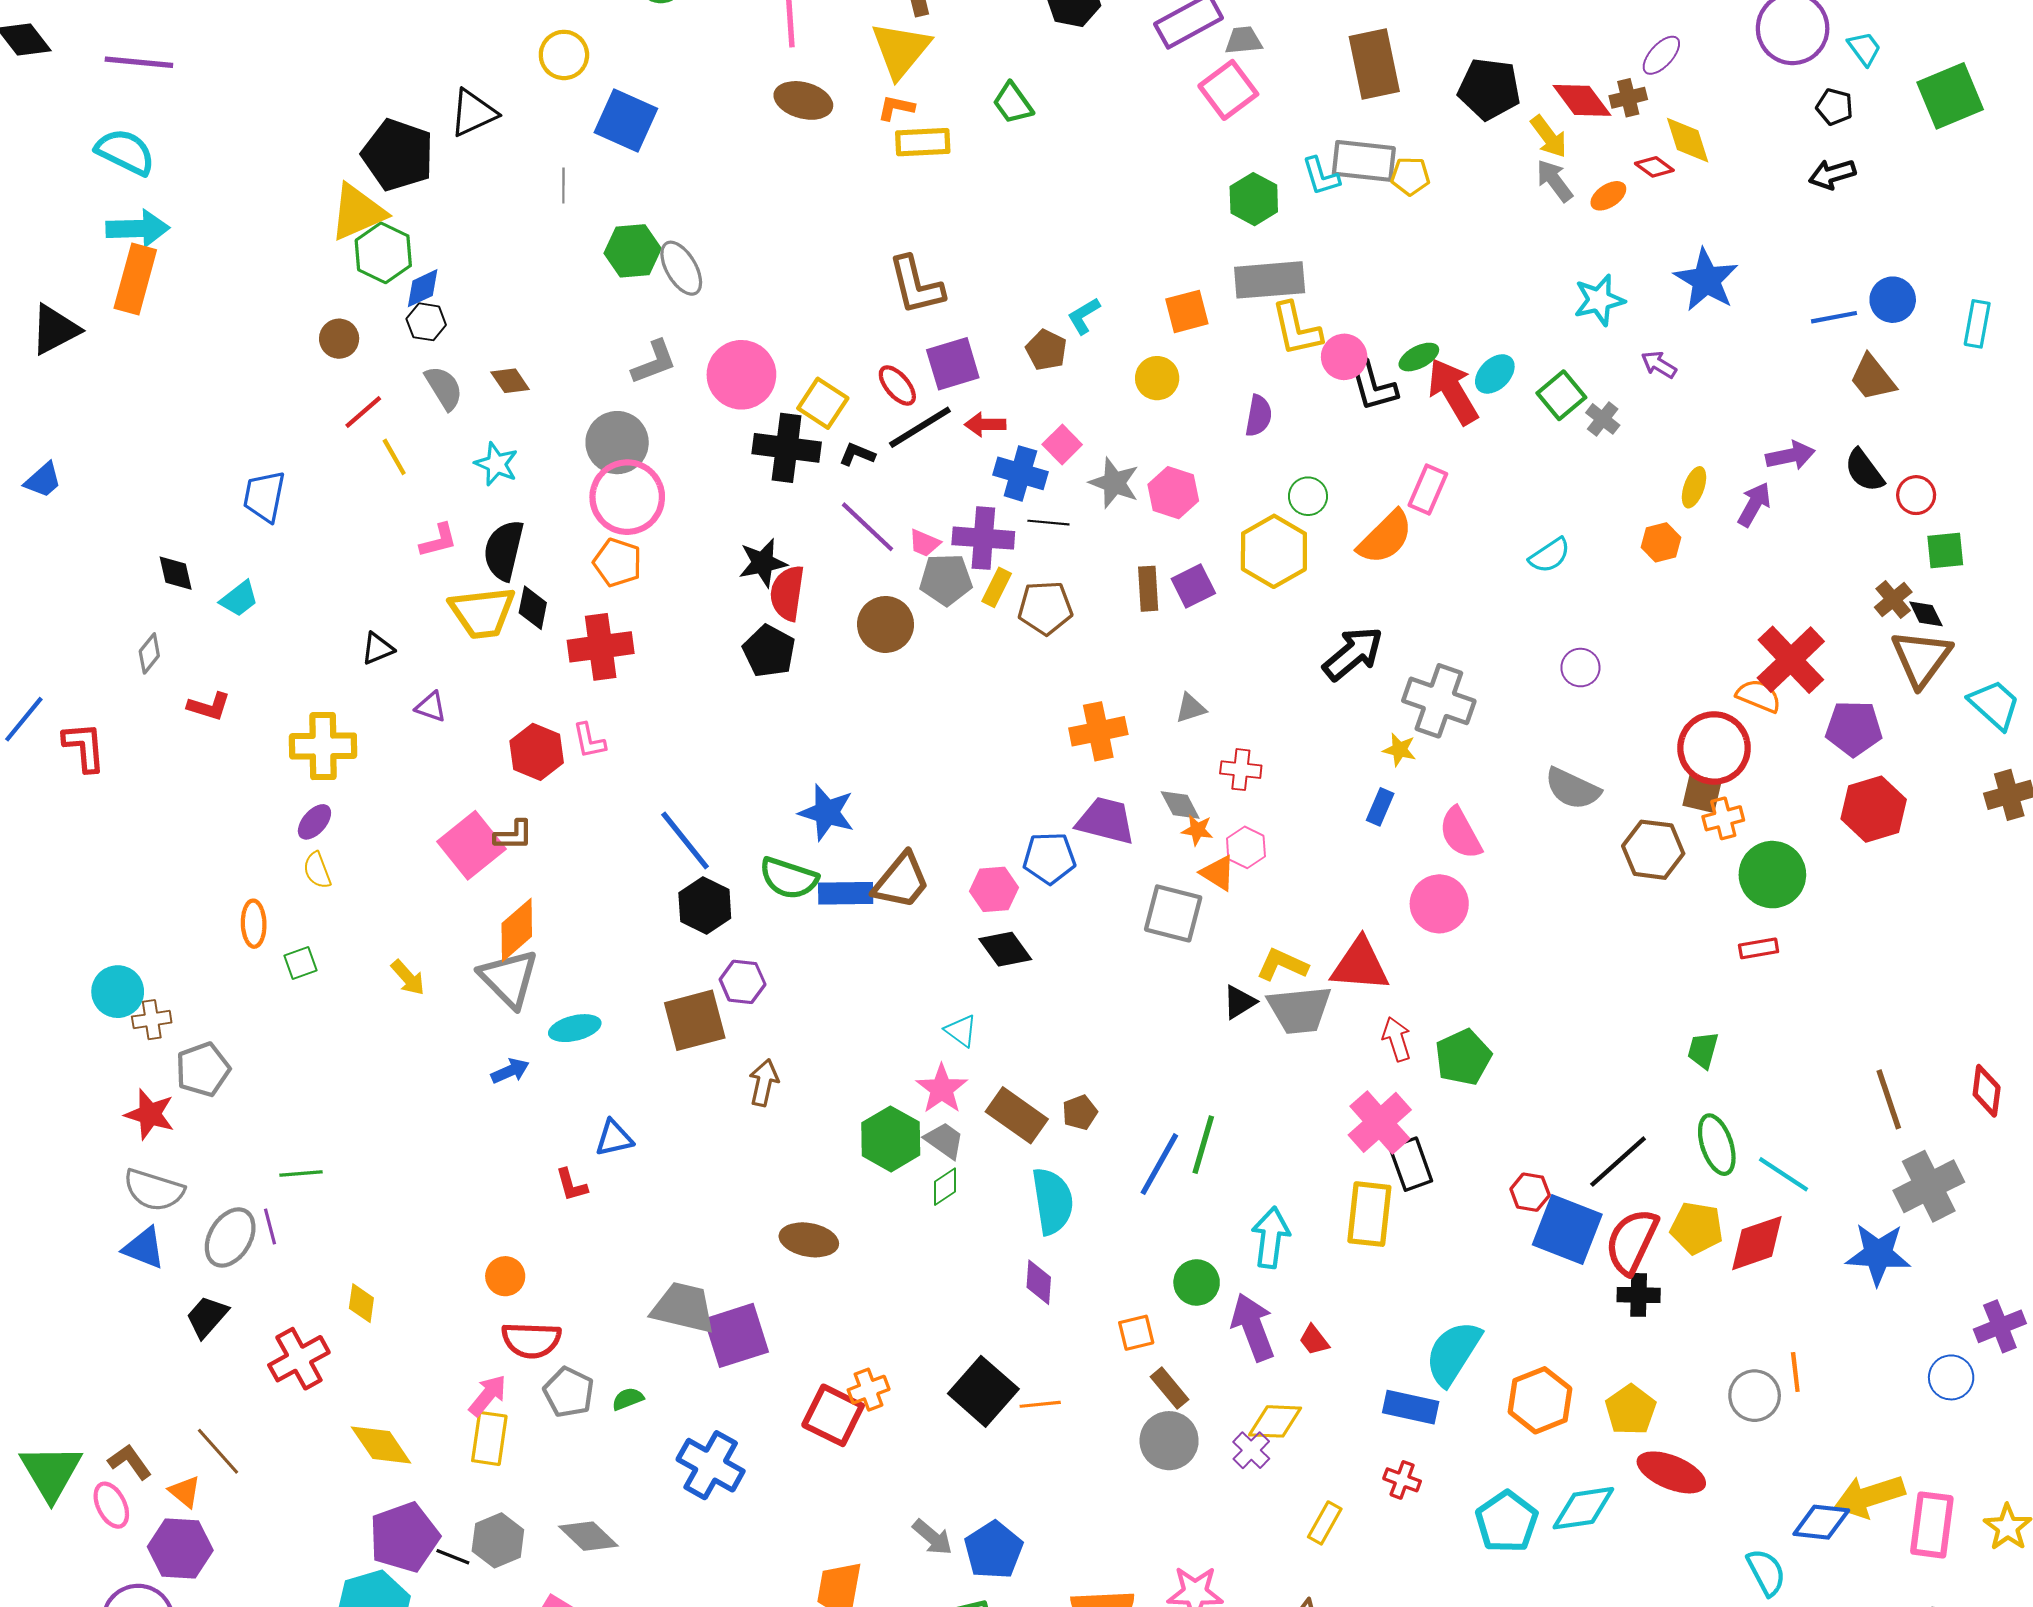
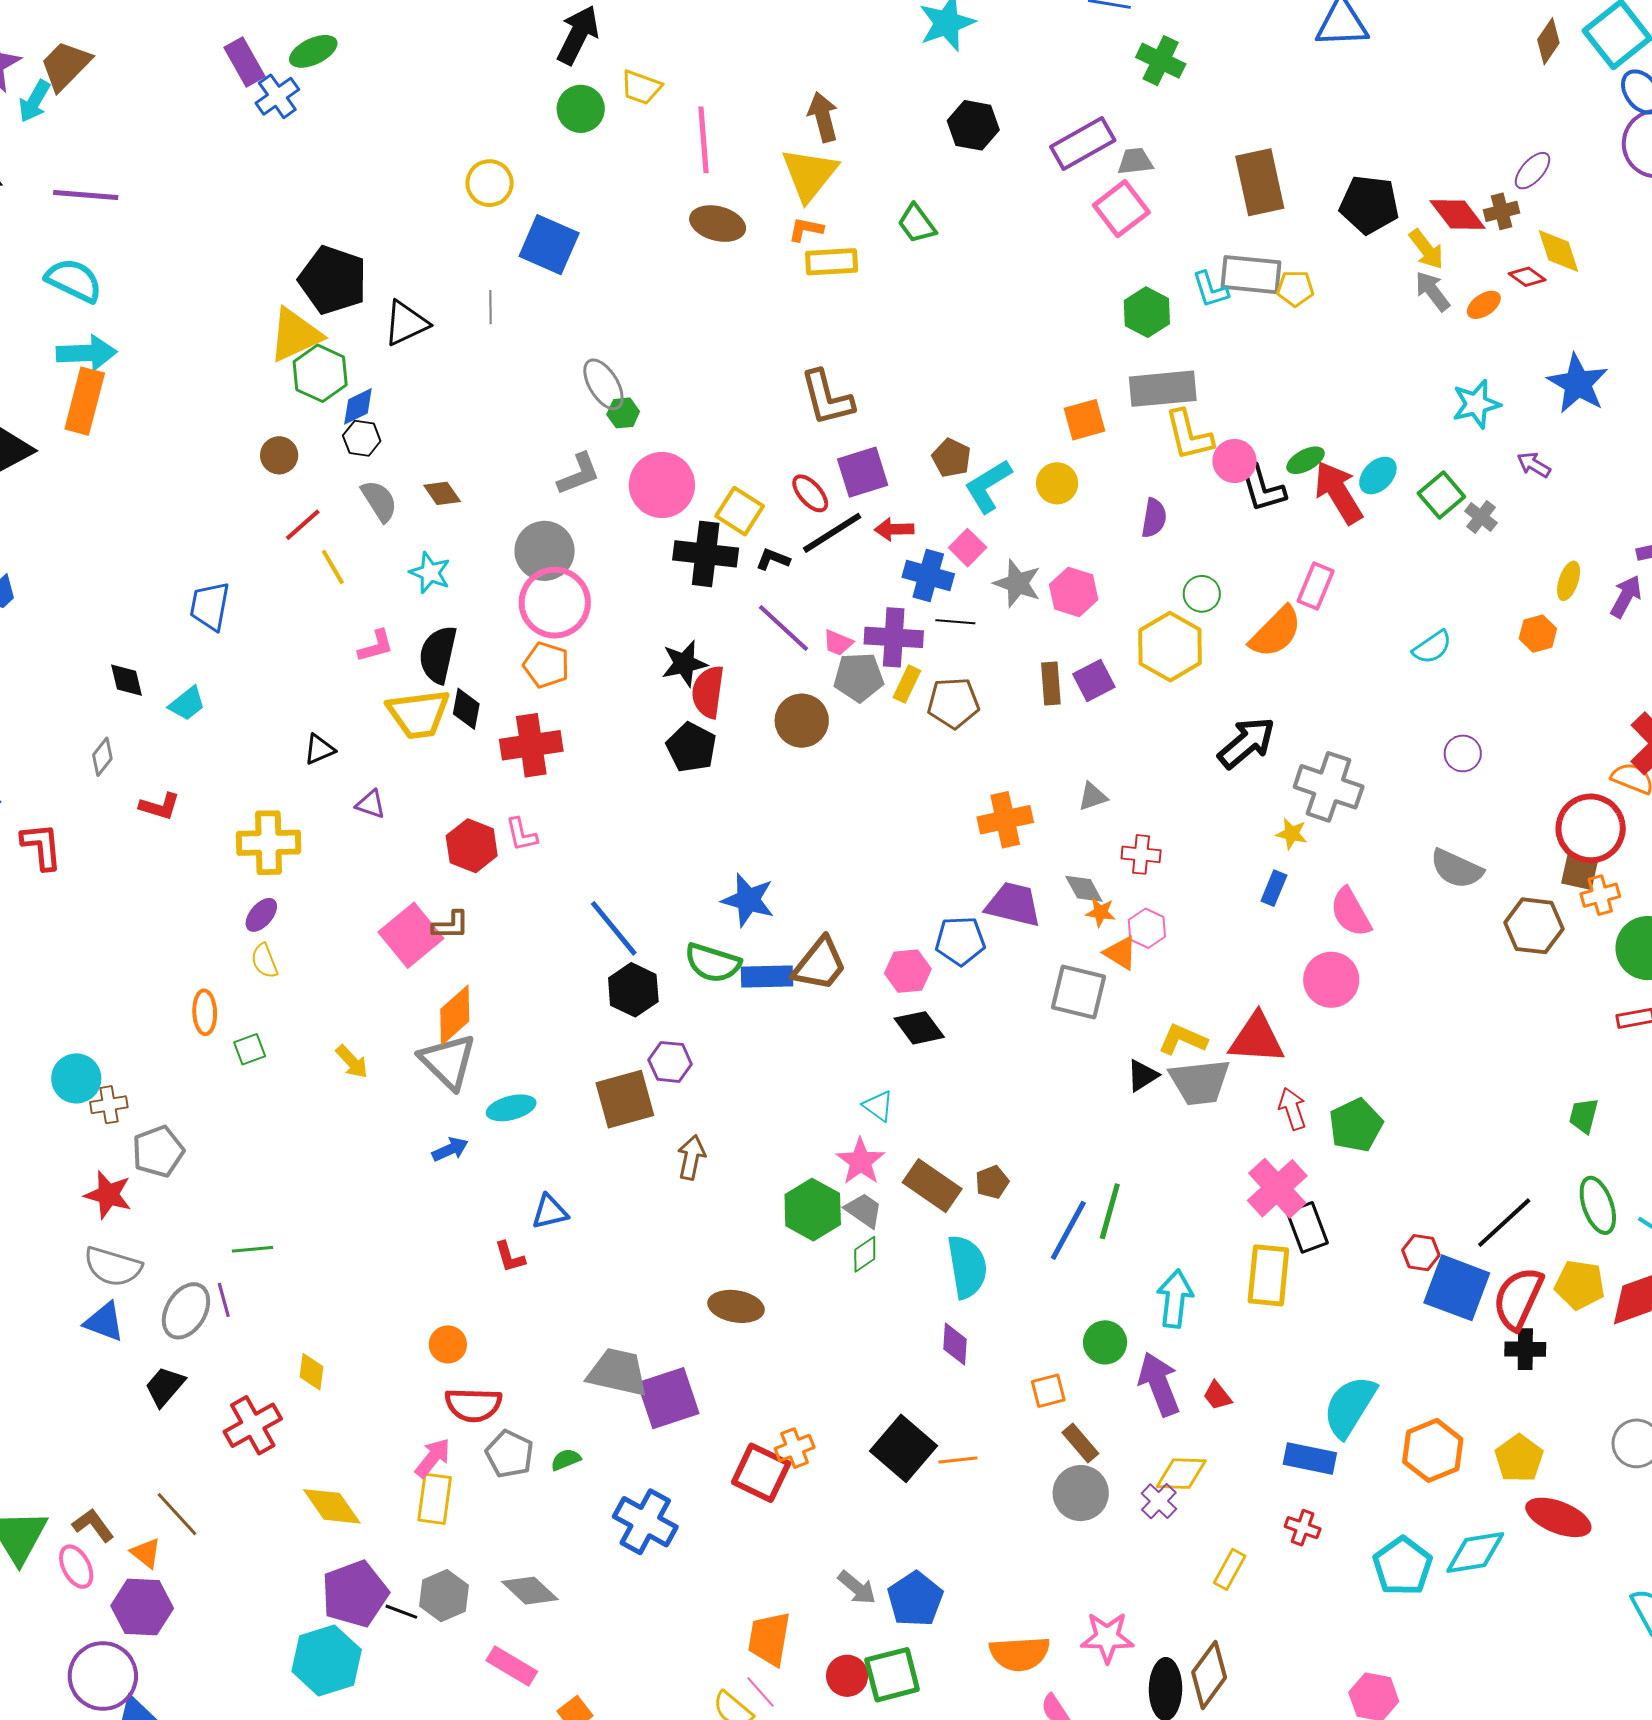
black triangle: (473, 113) -> (406, 323), moved
green hexagon: (633, 251) -> (623, 413), moved, size x0.6
cyan L-shape: (1084, 316) -> (988, 486), moved, size x1.5

